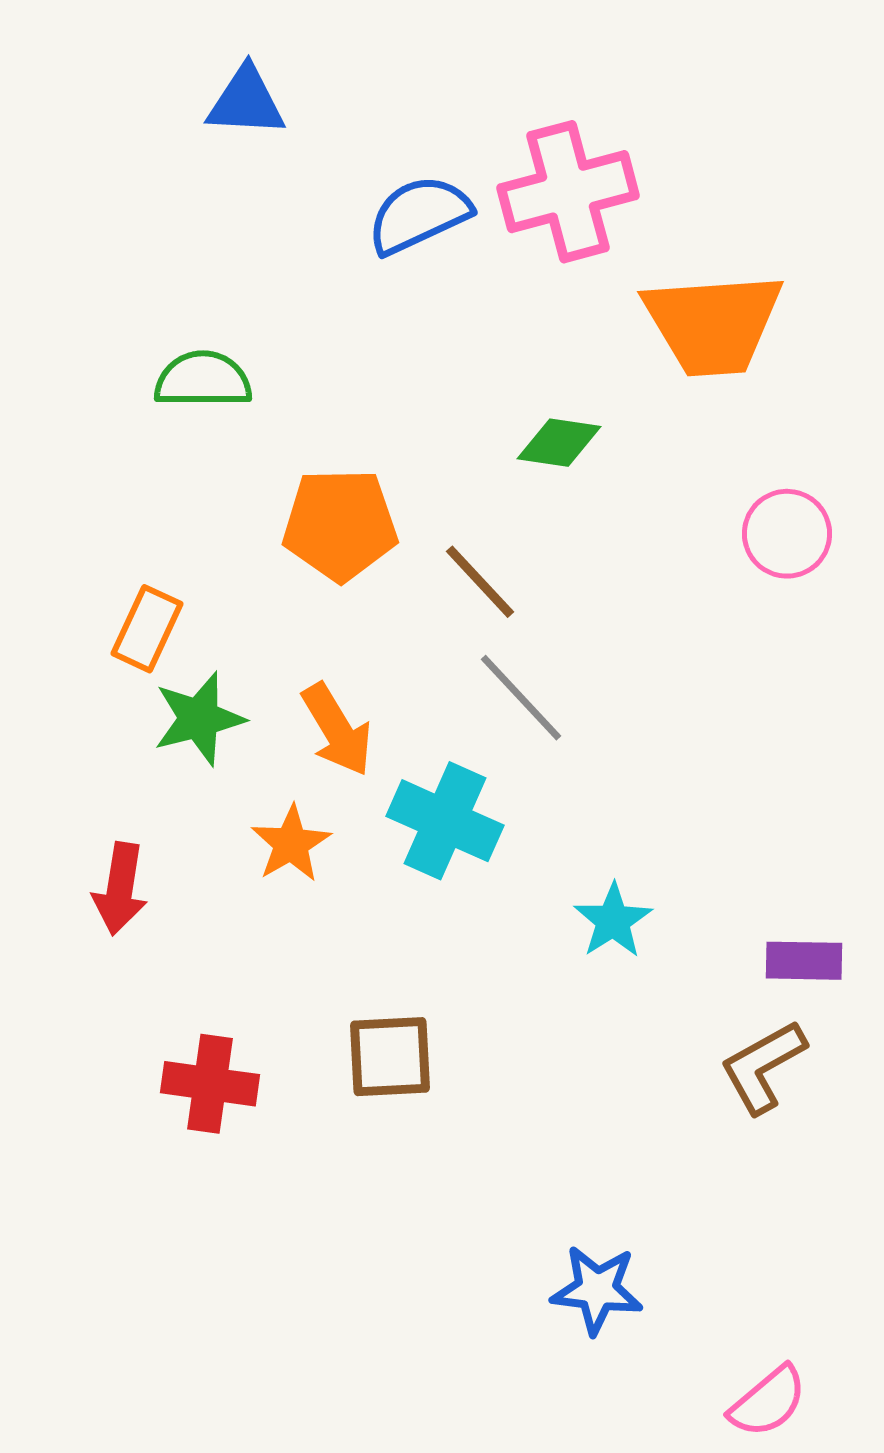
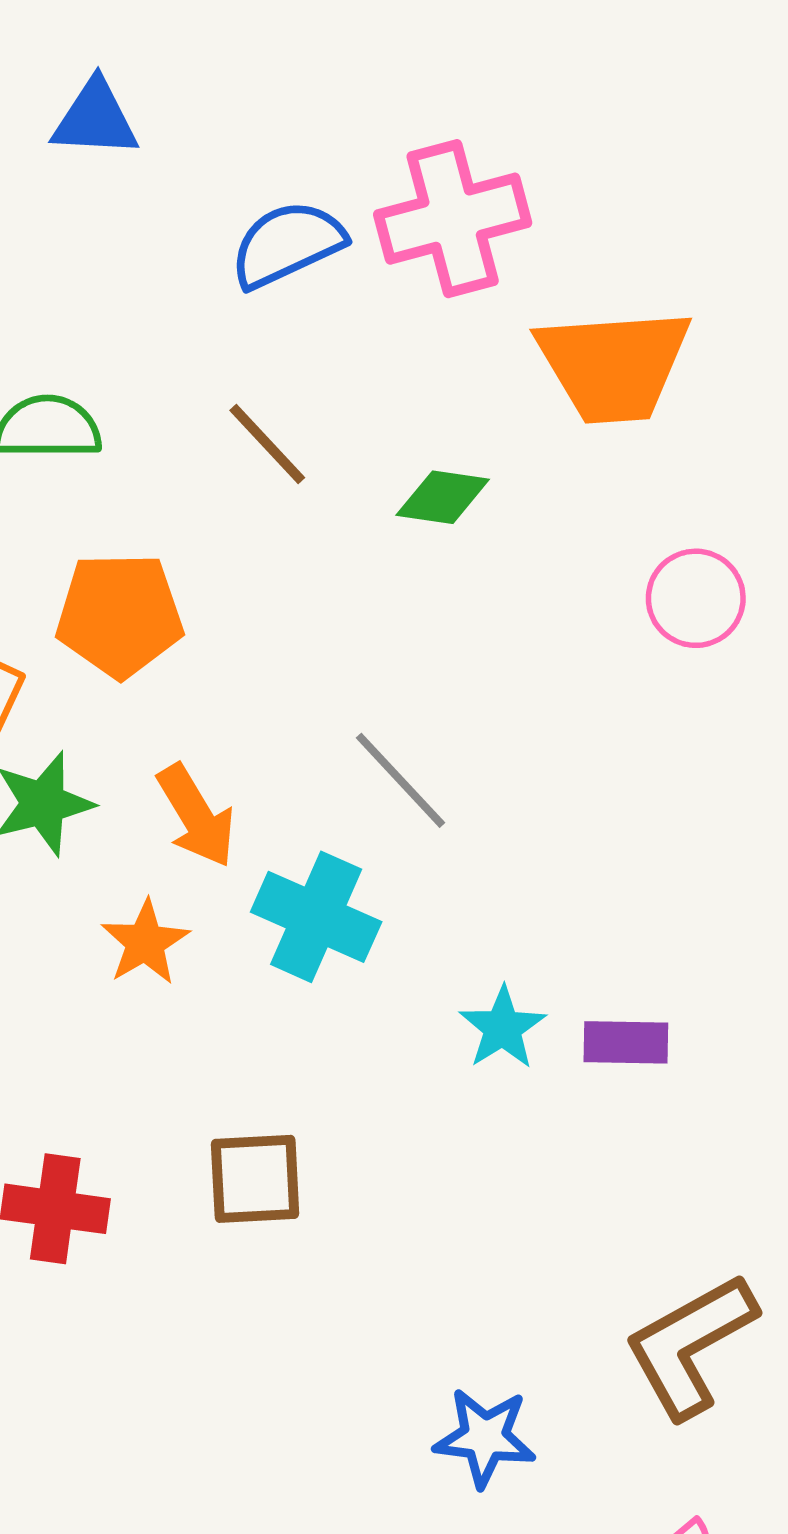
orange pentagon: (340, 525) -> (120, 615), moved
brown line: (480, 582) -> (267, 444), moved
purple rectangle: (804, 961) -> (626, 1042), moved
brown L-shape: (763, 1067) -> (690, 1345), moved, size x1.4

